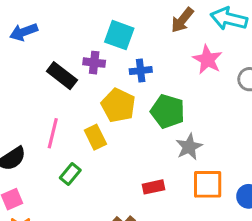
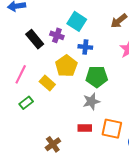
green pentagon: (168, 111) -> (97, 77), turned -30
yellow rectangle: (95, 137) -> (47, 83), turned -35
gray star: (189, 147) -> (91, 101), moved
red rectangle: (153, 187) -> (85, 128), moved

